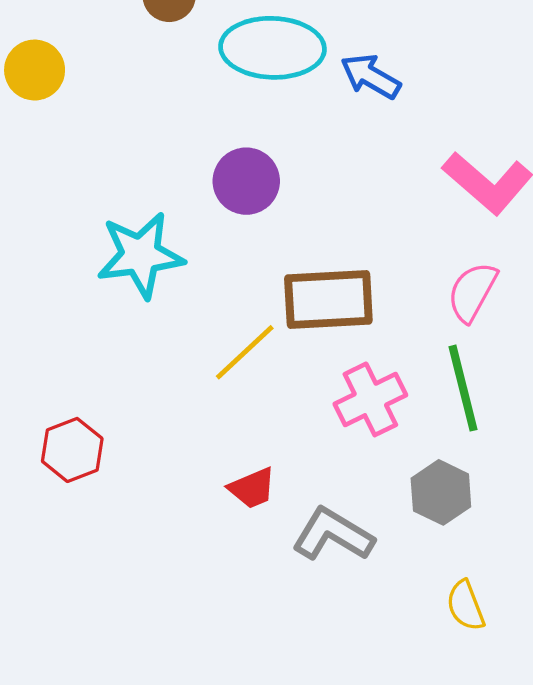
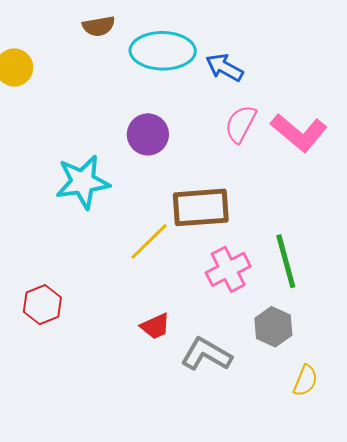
pink semicircle: (472, 292) -> (241, 124), moved
yellow semicircle: (466, 606) -> (305, 381), moved, turned -136

